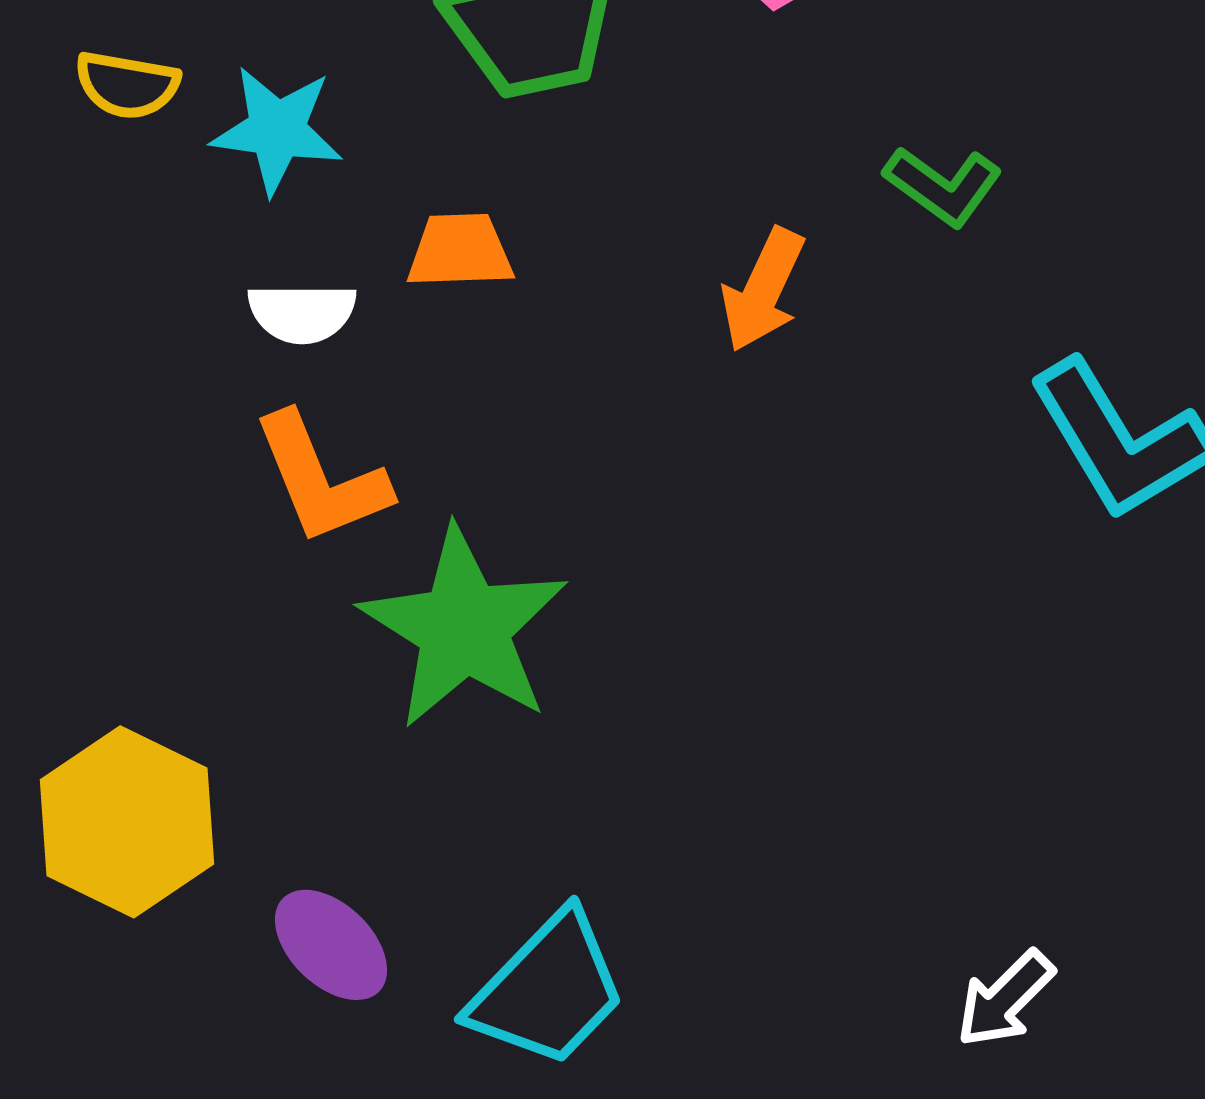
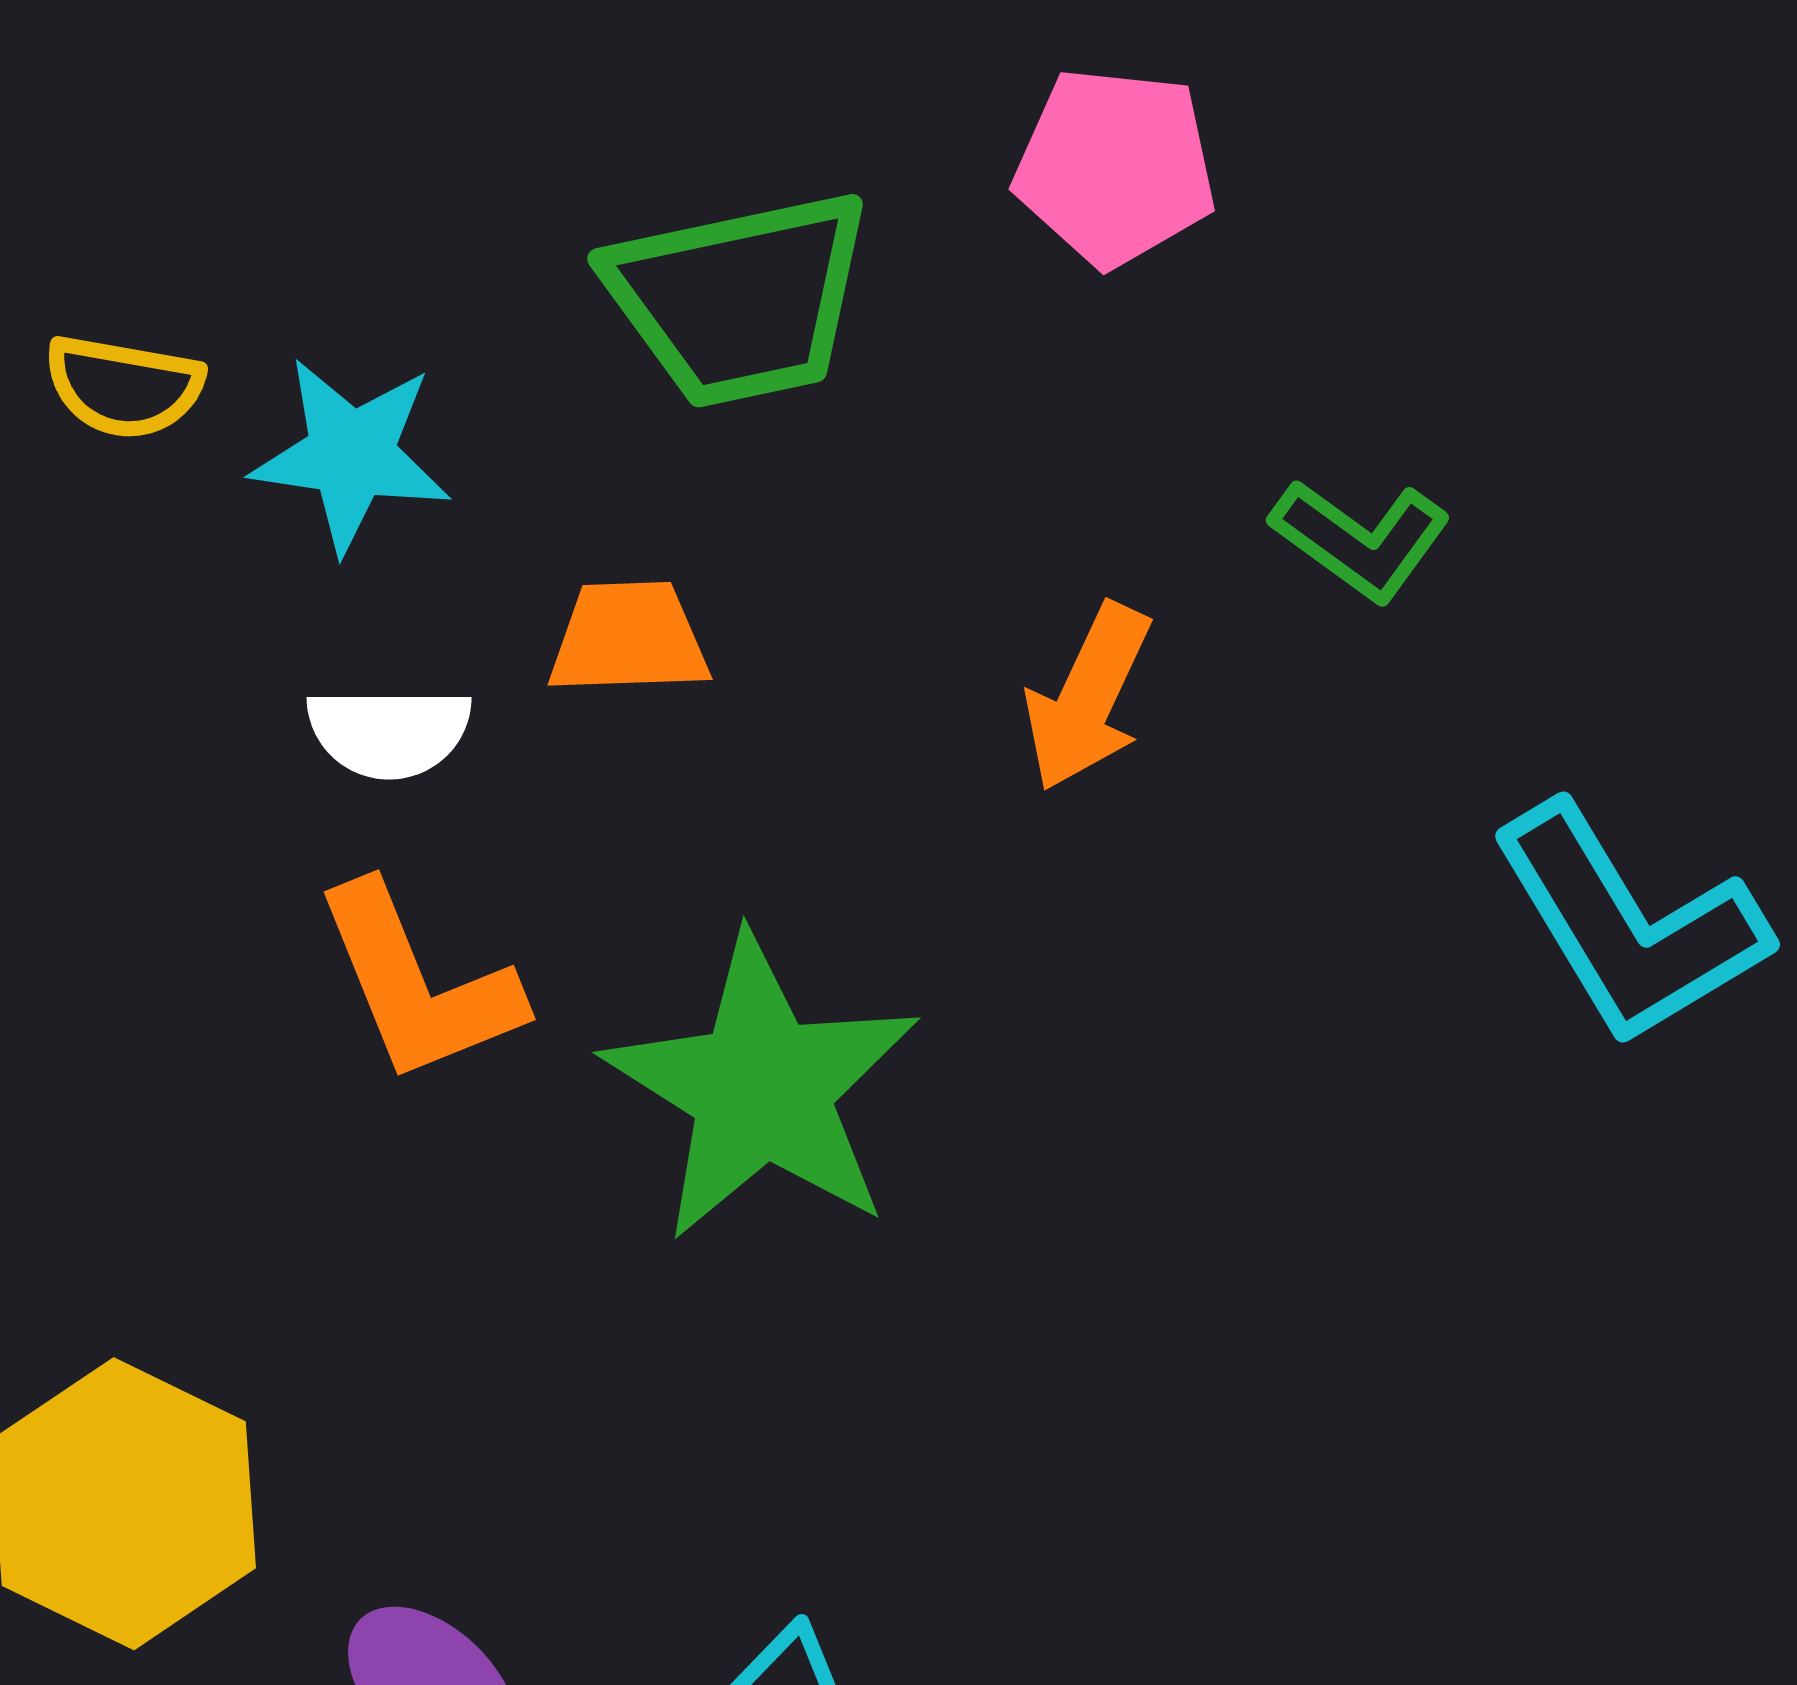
green star: (464, 628) -> (762, 1088), moved

